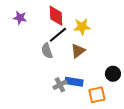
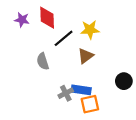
red diamond: (56, 16) -> (47, 18), moved
gray semicircle: (47, 51) -> (43, 61), moved
orange square: (97, 95) -> (90, 104), moved

